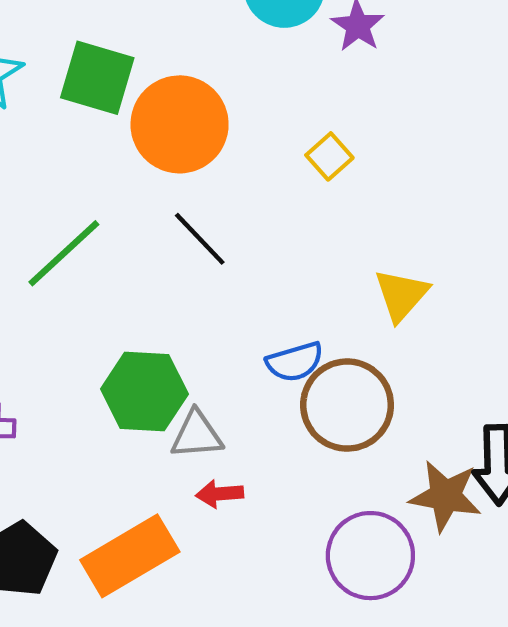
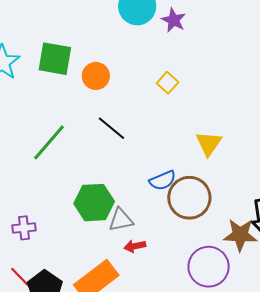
orange circle: (180, 124) -> (96, 76), size x0.6

